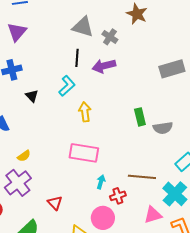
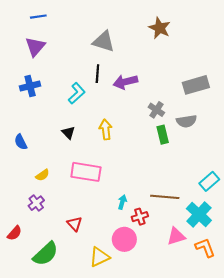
gray cross: (110, 37) -> (156, 110), moved
cyan L-shape: (67, 86) -> (77, 93), moved
black triangle: (32, 96) -> (68, 133), moved
gray semicircle: (163, 128) -> (186, 121), moved
pink rectangle: (84, 153) -> (86, 172), moved
purple cross: (18, 183) -> (36, 203), size x0.6

